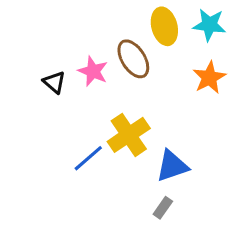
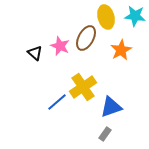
brown ellipse: (133, 59) -> (86, 38), turned 60
orange star: (209, 77) -> (121, 50), moved

